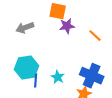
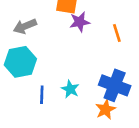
orange line: (95, 36) -> (117, 33), turned 32
cyan hexagon: (27, 68) -> (20, 62), moved

